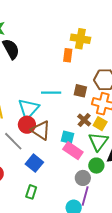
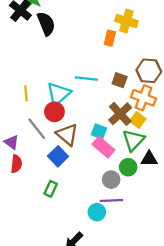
brown cross: (84, 120) -> (120, 114), size x1.5
brown triangle: (41, 130) -> (67, 135), moved
purple line: (85, 196) -> (111, 200), turned 66

